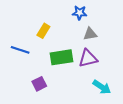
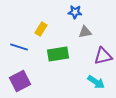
purple triangle: (88, 58) -> (103, 56), moved
purple square: (39, 84) -> (20, 81), moved, size x1.5

